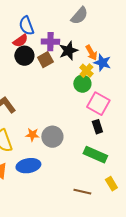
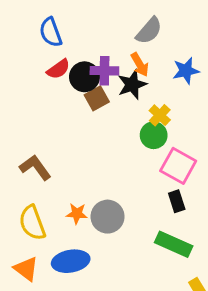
blue semicircle: (26, 26) -> (51, 32), moved
orange arrow: (91, 53) -> (140, 65), moved
black circle: (24, 56) -> (84, 77), moved
blue star: (102, 63) -> (186, 71), moved, turned -30

